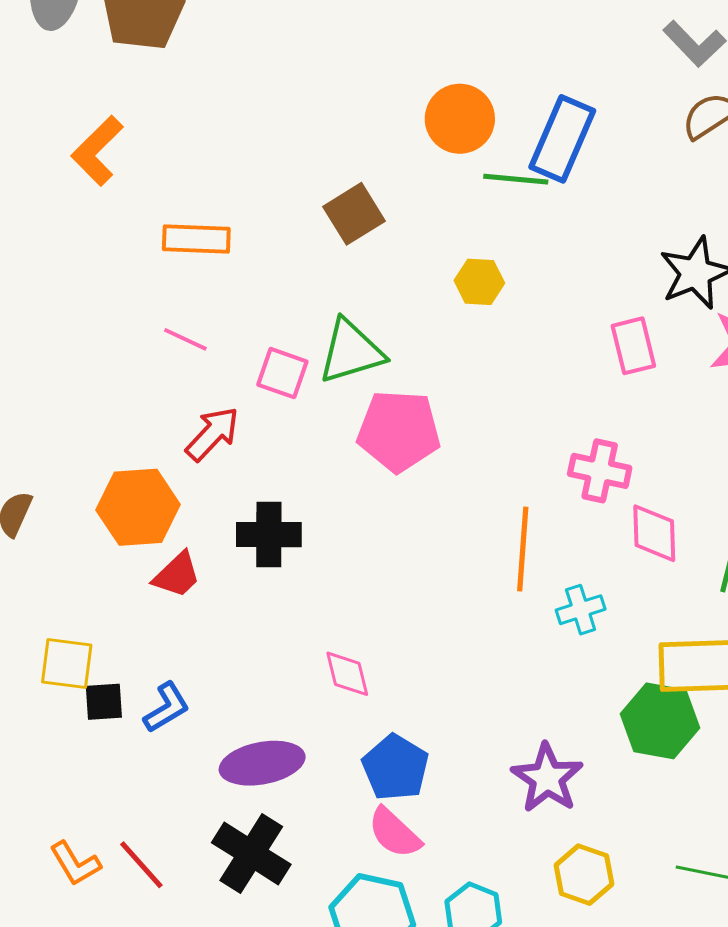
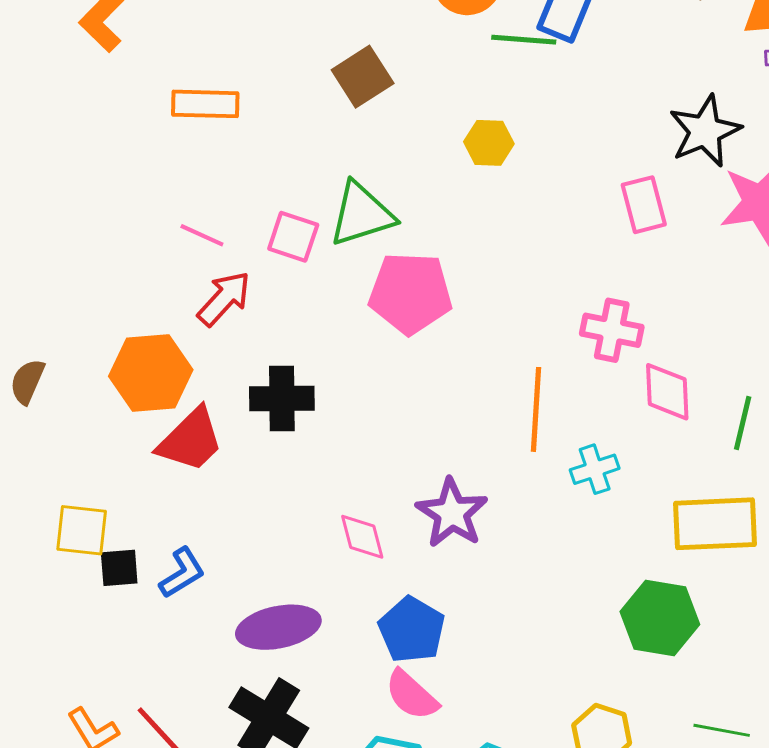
pink line: (185, 339) -> (202, 235), moved
red trapezoid: (177, 575) -> (191, 440), size x1.4
green hexagon: (660, 721) -> (660, 618), moved
purple star: (547, 778) -> (452, 513), moved

